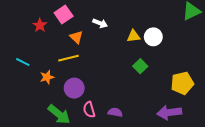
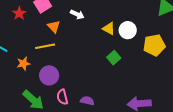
yellow triangle: (134, 36) -> (109, 28), turned 32
yellow pentagon: (182, 83) -> (154, 45), moved

